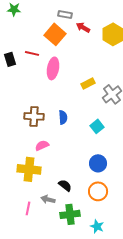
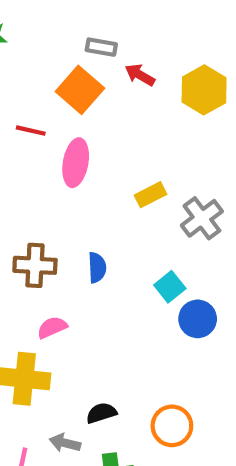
blue circle: (98, 163) -> (198, 319), moved
black semicircle: (65, 185) -> (101, 413), turned -56

